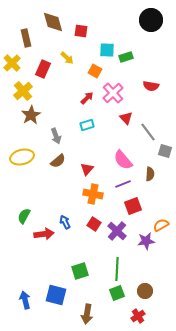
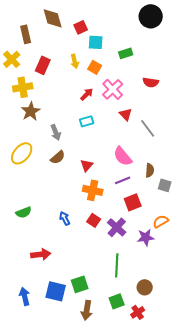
red square: (81, 31) -> (81, 27), turned -32
cyan square: (107, 50) -> (96, 42), moved
yellow arrow: (67, 58) -> (75, 61), moved, turned 32
yellow cross: (23, 91) -> (23, 87), turned 30
gray square: (165, 151) -> (165, 185), moved
yellow ellipse: (22, 157) -> (22, 153), turned -35
green semicircle: (24, 216) -> (24, 212), turned -140
red arrow: (44, 234) -> (41, 254), moved
green square: (80, 271) -> (80, 284), moved
green square: (117, 293) -> (117, 301), moved

